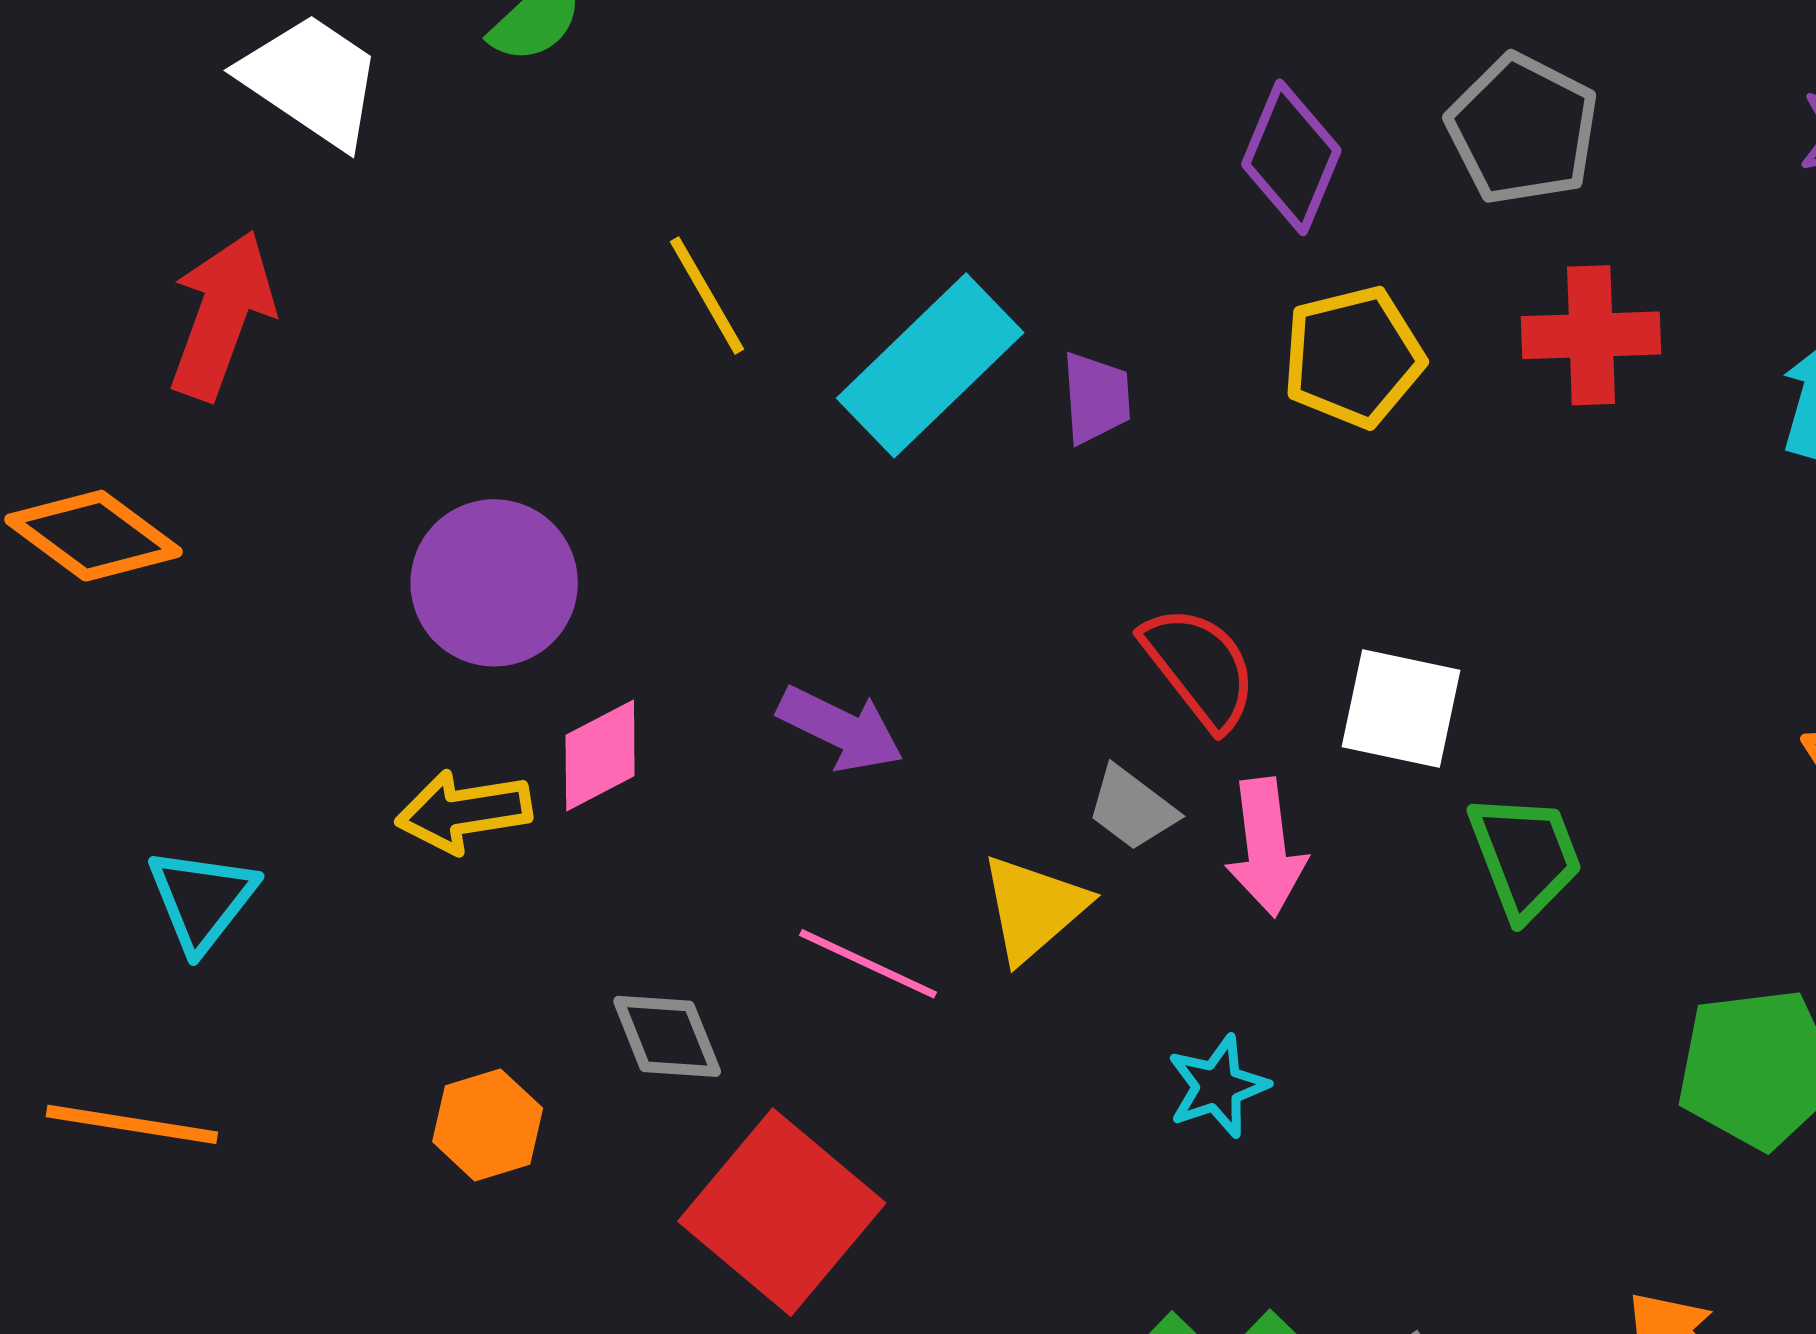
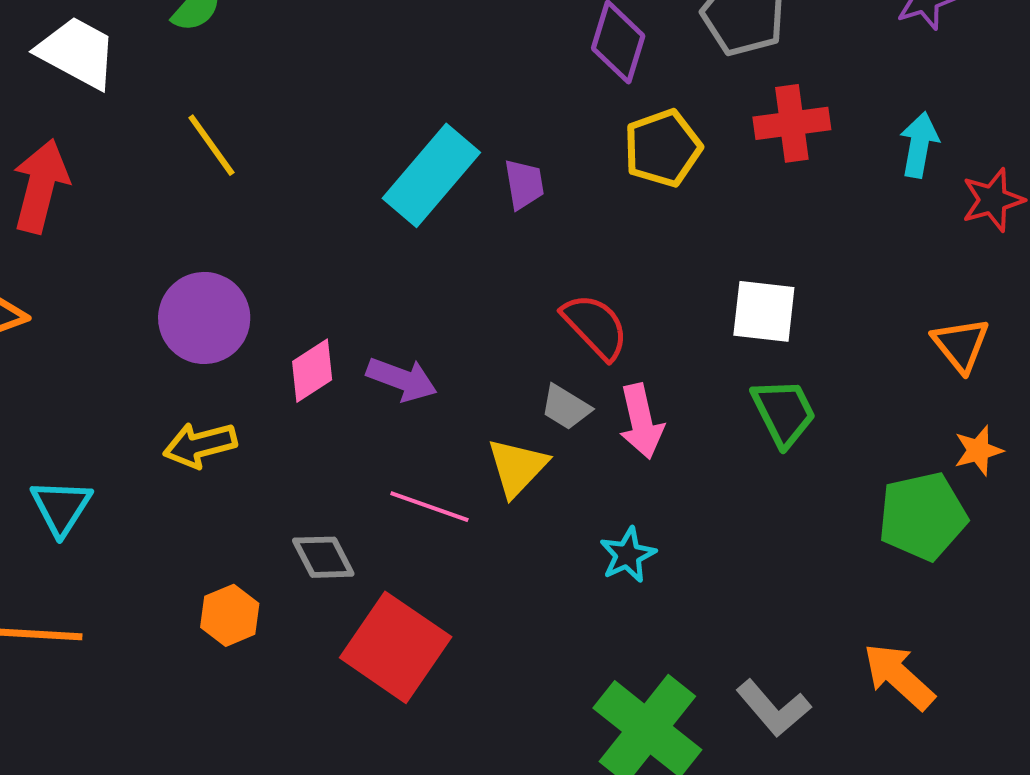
yellow line: (707, 295) -> (211, 145), moved
white square: (1401, 708) -> (764, 311), moved
pink diamond: (600, 756) -> (312, 371), moved

